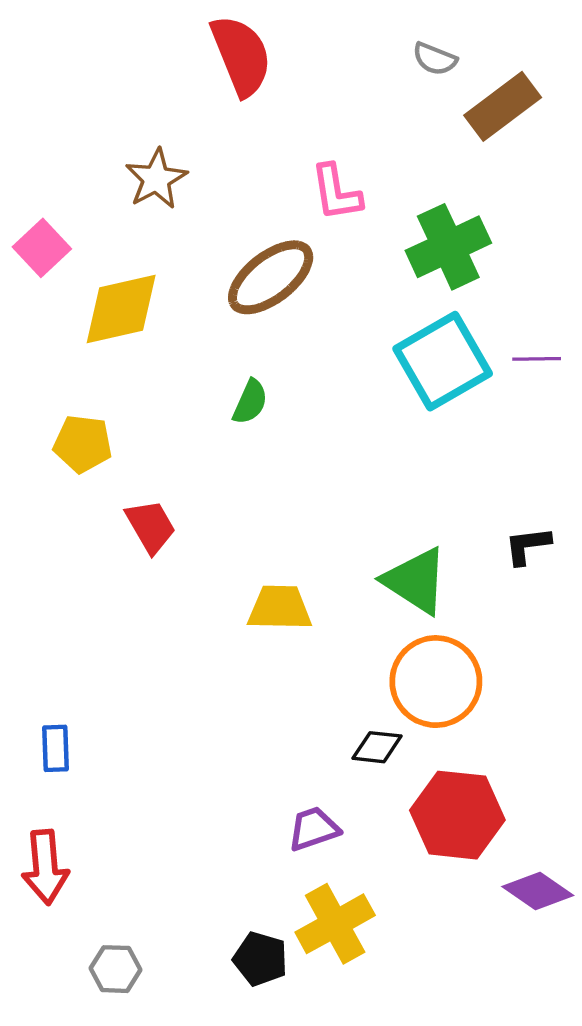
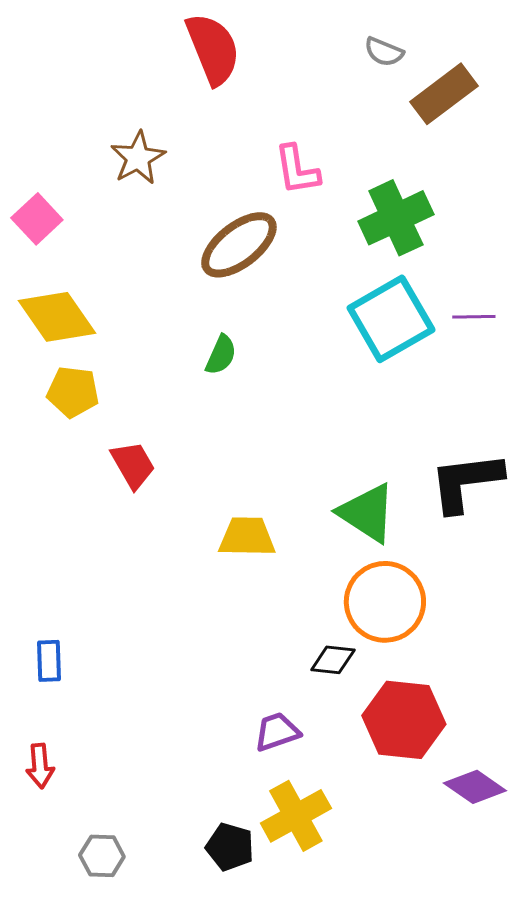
yellow diamond: (121, 309) -> (57, 317), moved, turned 68
black L-shape: (528, 546) -> (466, 482), size x1.8
red arrow: (45, 867) -> (40, 766), size x0.7

